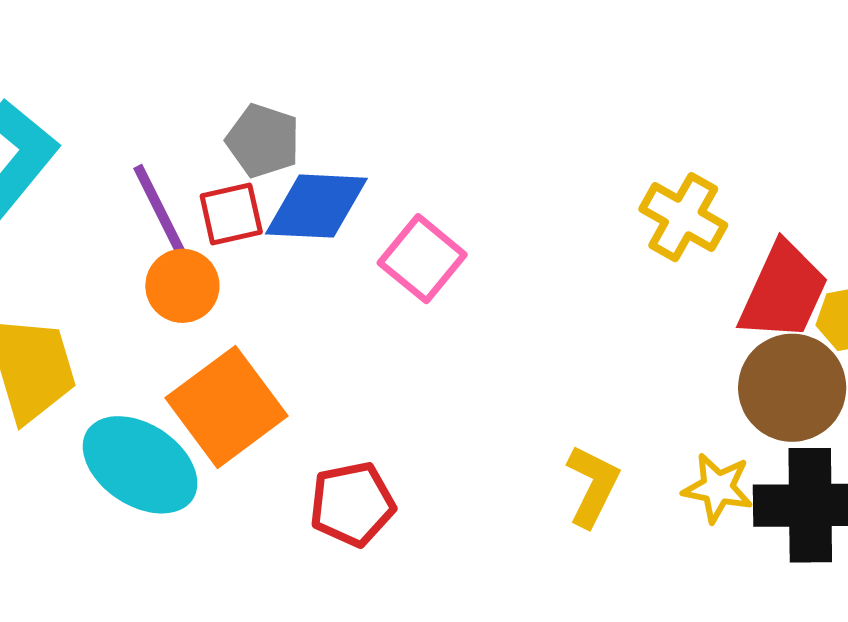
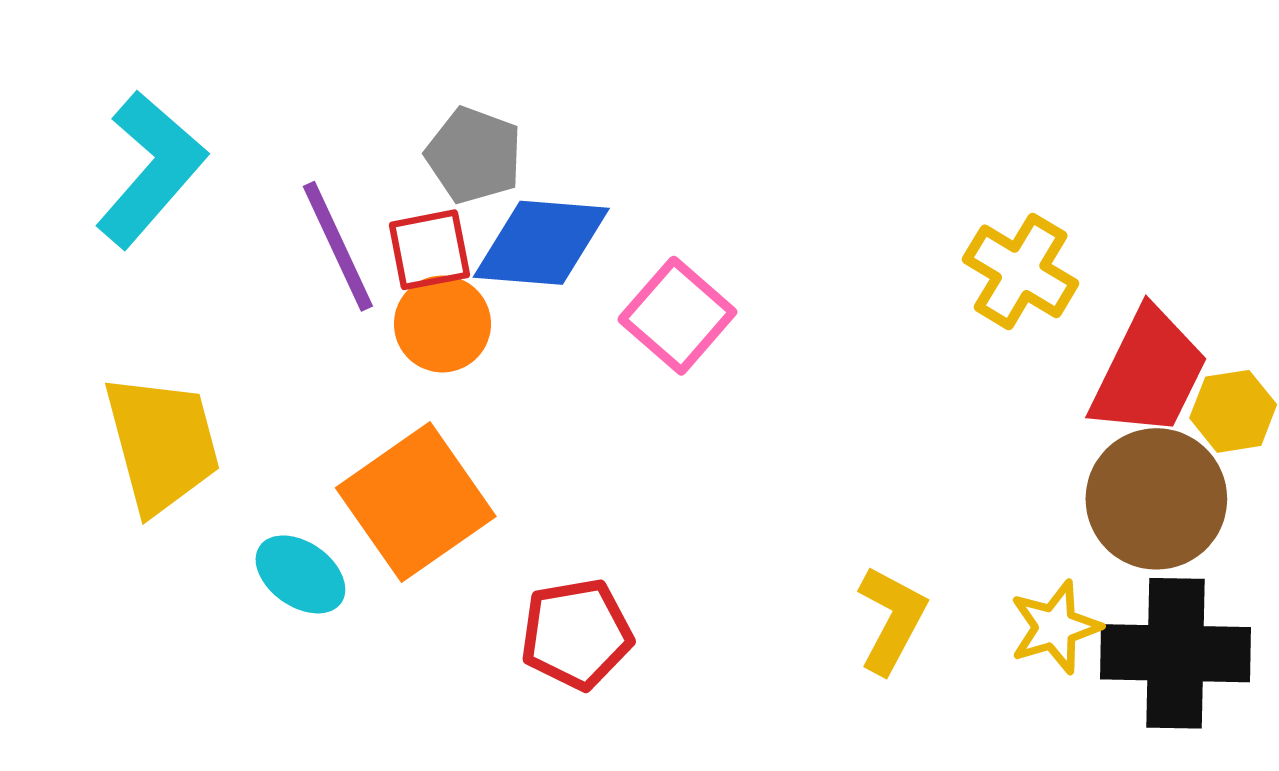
orange circle: (182, 286) -> (442, 324), moved
cyan ellipse: (140, 465) -> (300, 574), size x0.6
yellow star: (718, 488) -> (1055, 627), turned -30

